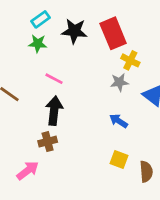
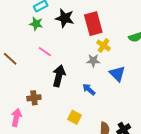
black arrow: (54, 111) -> (59, 76), moved
yellow square: (119, 159) -> (74, 117), moved
pink arrow: (28, 170) -> (16, 117), turned -48

